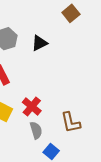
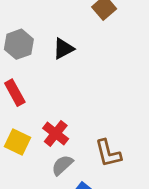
gray semicircle: (36, 130) -> (62, 165), turned -114

